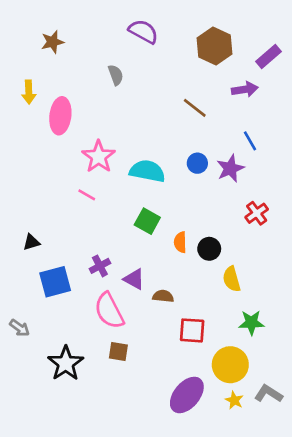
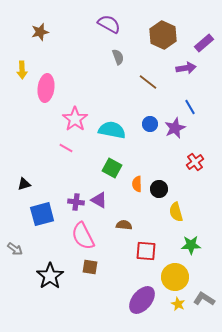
gray semicircle: (116, 75) -> (118, 57), moved
purple cross: (100, 266) -> (76, 202), turned 35
purple triangle: (134, 279) -> (99, 200), moved

